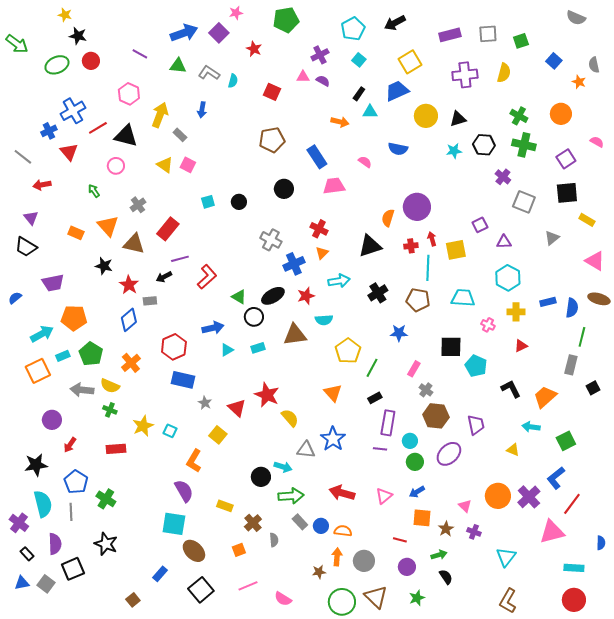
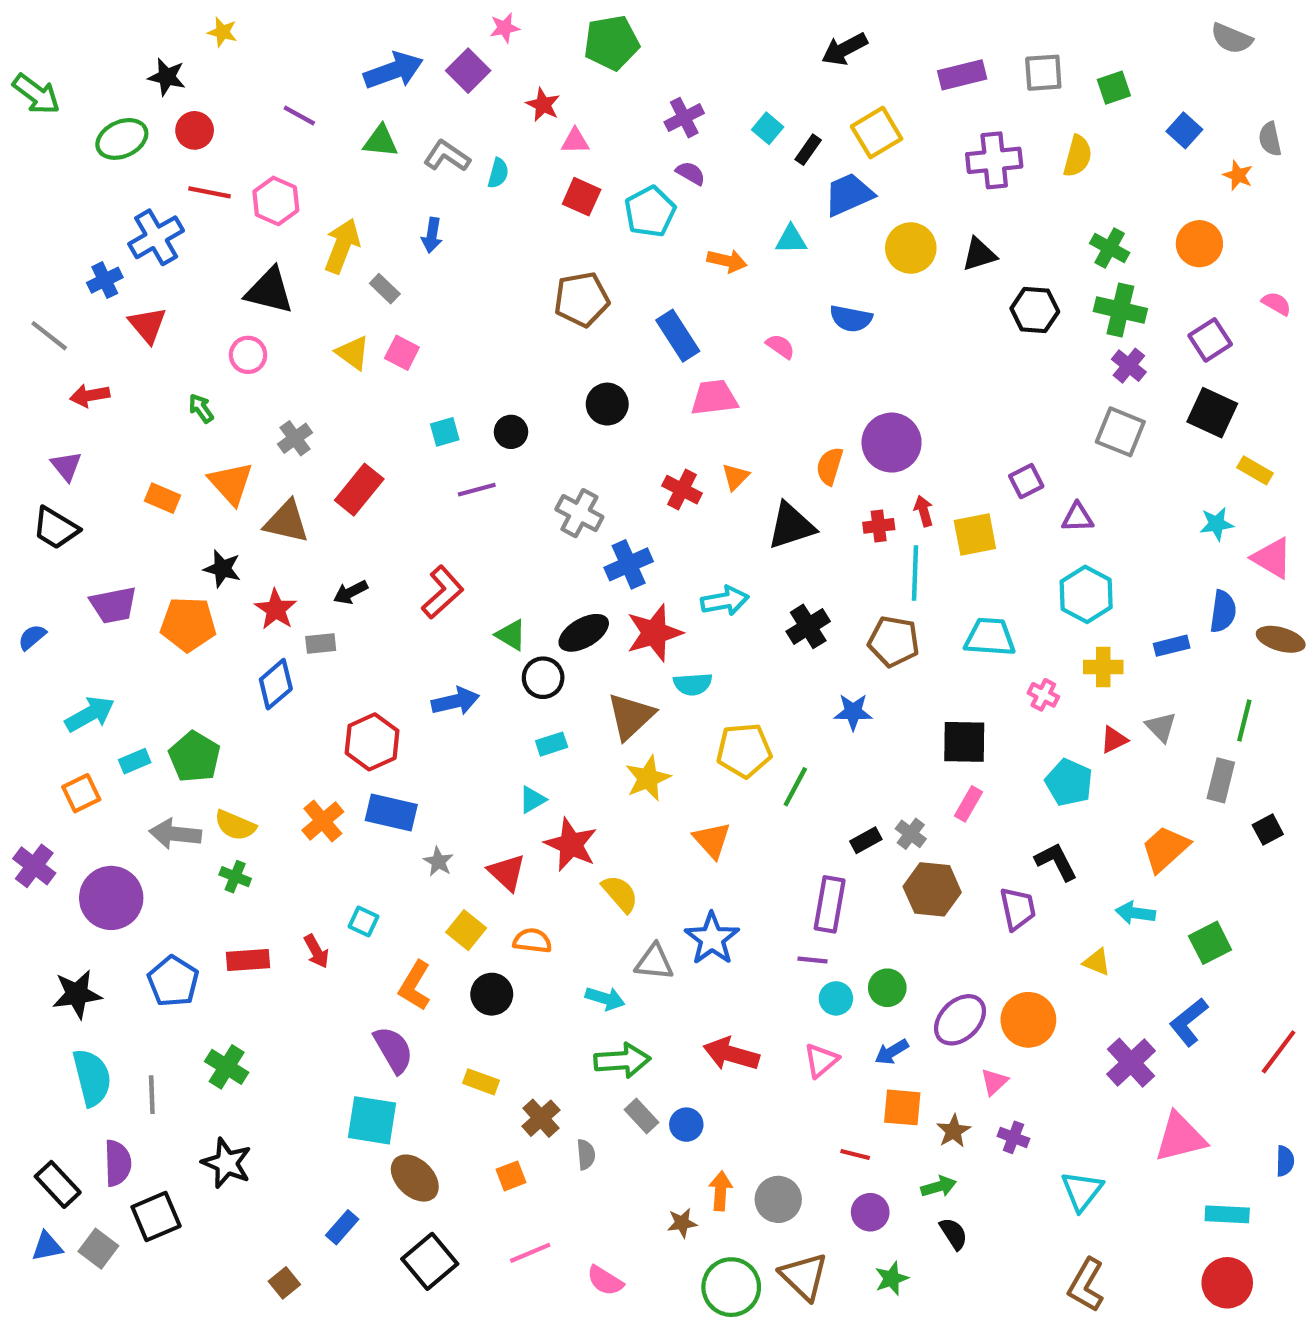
yellow star: (65, 15) -> (222, 32), moved
cyan pentagon: (353, 29) -> (650, 212), moved
pink triangle: (303, 77) -> (575, 141), moved
black rectangle: (359, 94) -> (808, 150), moved
red line: (98, 128) -> (210, 192), moved, turned 42
cyan star: (454, 151) -> (1217, 524), moved
purple cross: (503, 177) -> (1129, 366), moved
black square: (567, 193) -> (1212, 413), turned 30
gray triangle: (552, 238) -> (1161, 727), moved, turned -35
orange triangle: (322, 253) -> (735, 477), moved
purple line: (180, 259) -> (477, 490), moved
red star: (306, 296) -> (654, 633), size x1.5
blue semicircle: (572, 308) -> (1223, 611), moved
orange pentagon: (74, 318) -> (188, 624), moved
brown triangle: (295, 335) -> (631, 716), turned -35
cyan triangle: (227, 350) -> (532, 800), moved
yellow pentagon: (348, 351) -> (744, 750), turned 30
orange cross: (131, 363) -> (323, 821), moved
cyan pentagon: (476, 366) -> (1069, 782), moved
pink rectangle: (414, 369) -> (969, 804), moved
orange square: (38, 371) -> (81, 793), size x0.7
black L-shape: (511, 389) -> (1056, 862), moved
black rectangle: (375, 398) -> (866, 840), moved
purple circle: (52, 420) -> (111, 898), size x1.5
yellow star: (143, 426) -> (648, 778), moved
cyan circle: (410, 441) -> (836, 998), moved
red arrow: (70, 445) -> (316, 951), moved, turned -63
purple ellipse: (449, 454) -> (960, 1020), moved
black circle: (261, 477) -> (492, 994), moved
blue pentagon: (76, 482) -> (173, 981), moved
orange circle: (498, 496) -> (1028, 1020), moved
red line: (572, 504) -> (1279, 1052), moved
pink triangle: (465, 506) -> (994, 1082), turned 32
purple cross: (19, 523) -> (34, 866), moved
orange semicircle: (343, 531) -> (532, 941), moved
black rectangle: (27, 554) -> (58, 1184), size x1.5

